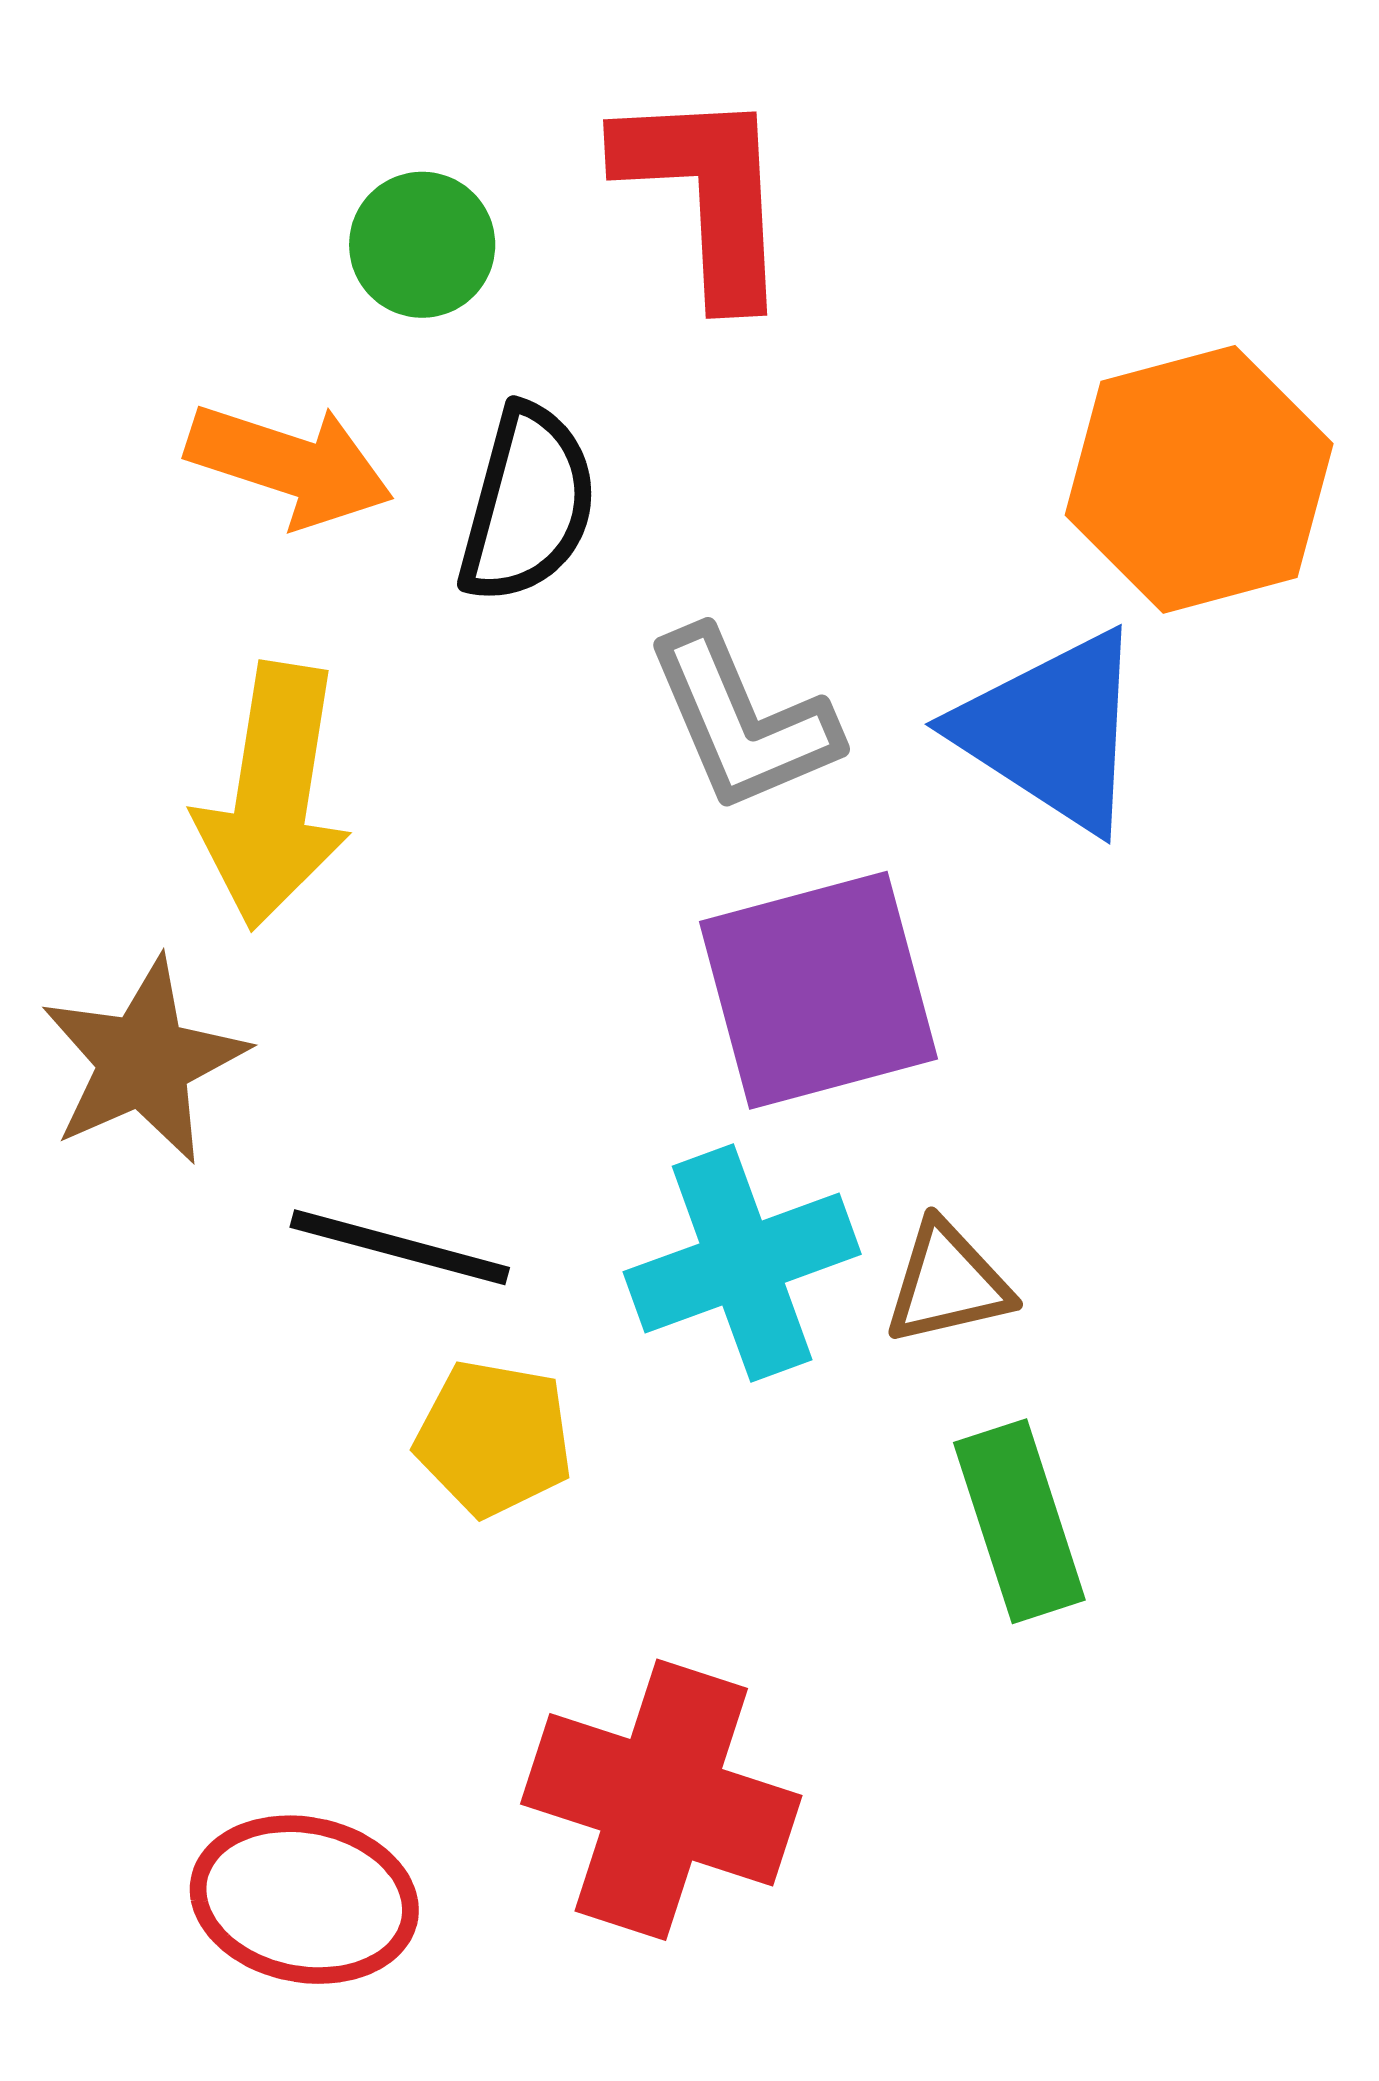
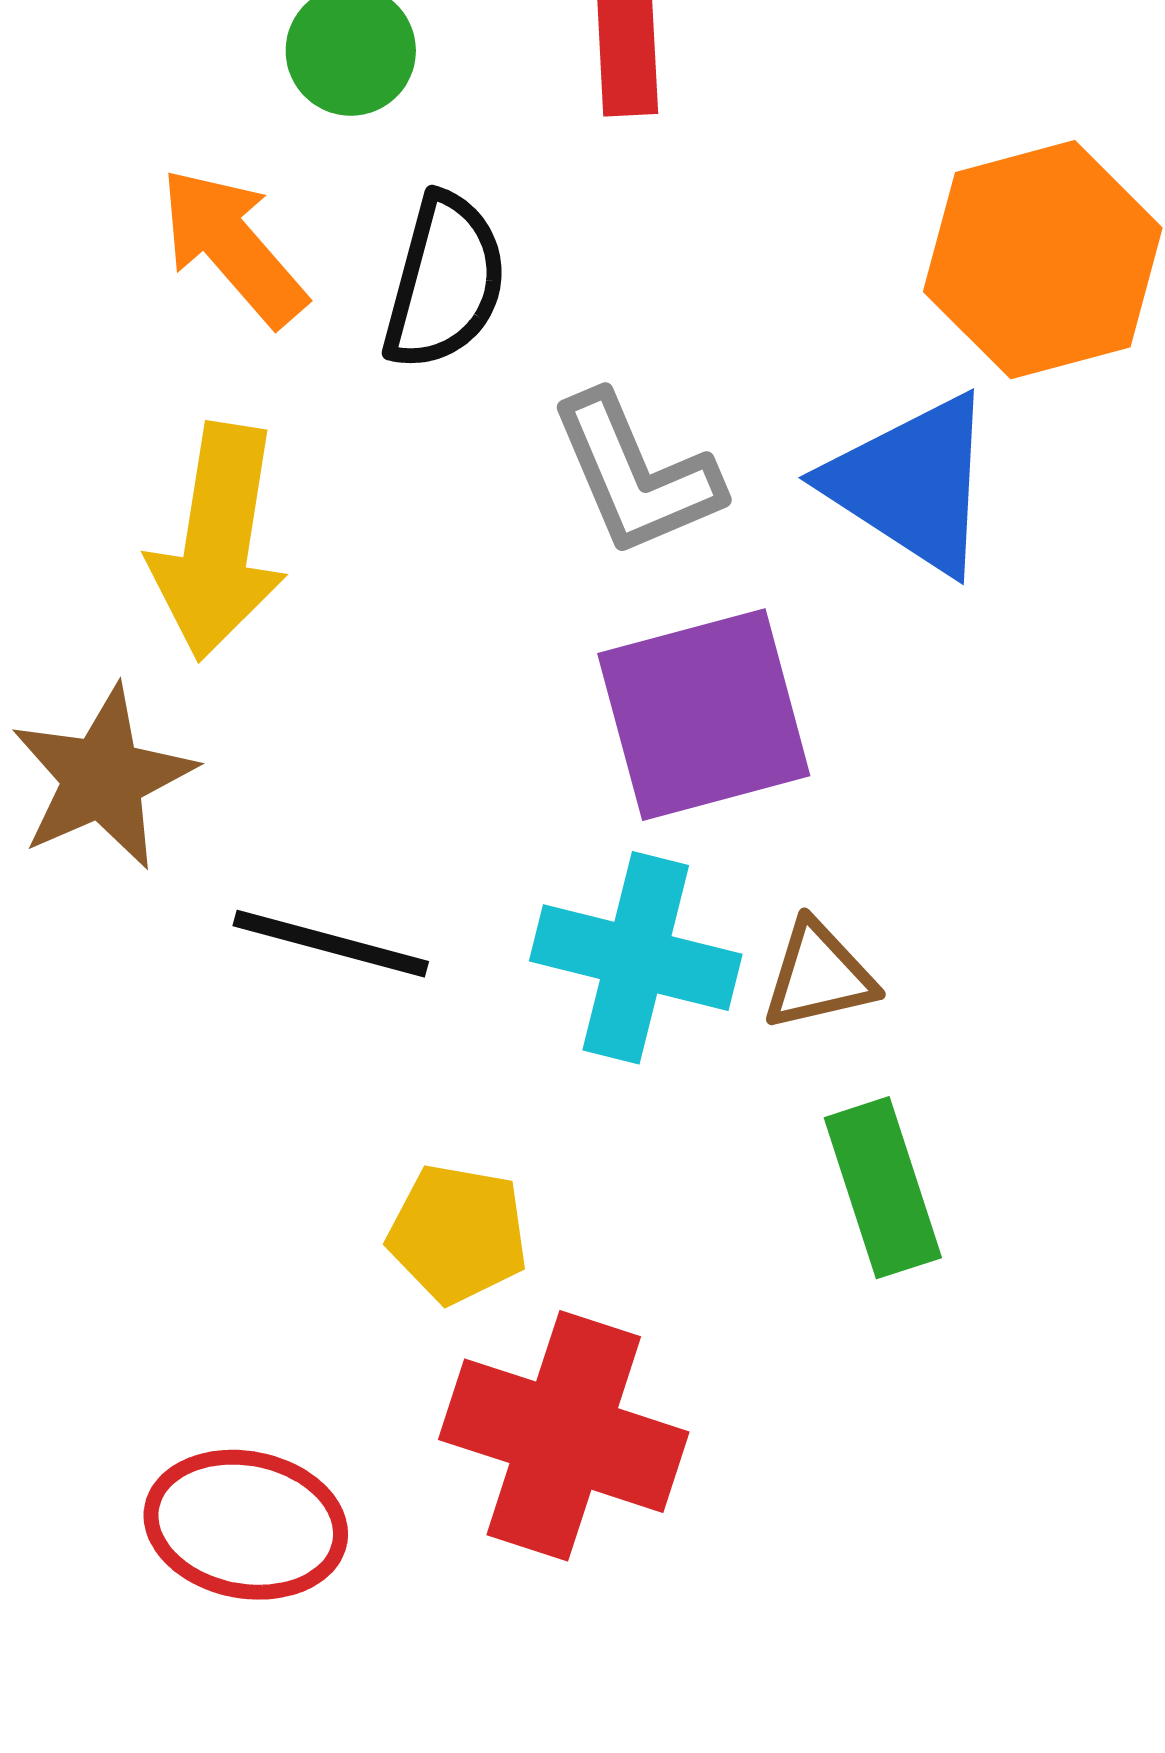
orange arrow: (290, 465) -> (233, 247), turned -149
cyan cross: (742, 1263) -> (636, 958), turned 34
yellow pentagon: (494, 1438) -> (458, 1234), moved

